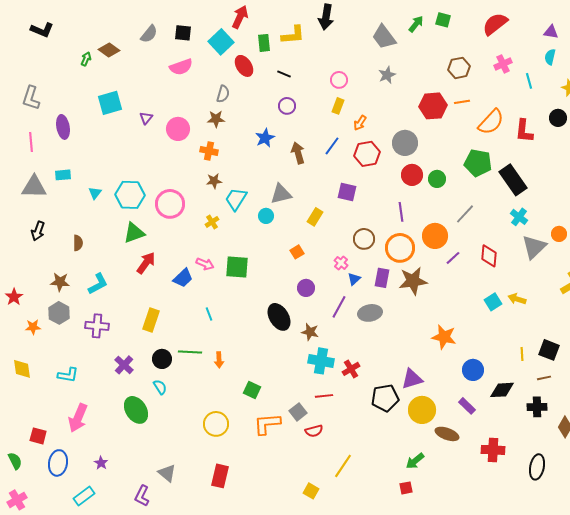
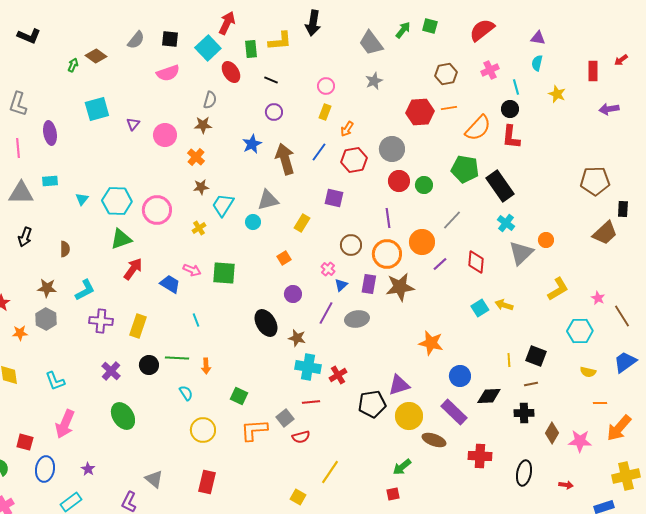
black circle: (558, 118) -> (510, 109), moved
orange cross: (209, 151) -> (196, 157), turned 30
brown arrow: (298, 153) -> (285, 159), size x1.4
blue trapezoid: (183, 278) -> (170, 284), turned -105
purple cross: (97, 326) -> (101, 321), moved
cyan L-shape: (68, 375) -> (55, 381), turned 60
cyan semicircle: (160, 387) -> (186, 393), moved
purple rectangle: (467, 406) -> (454, 412), size x1.5

